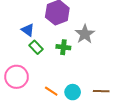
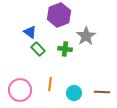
pink circle: (17, 77) -> (20, 90), moved
orange line: (51, 91) -> (50, 84), moved, turned 64

